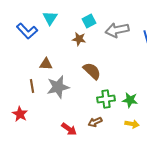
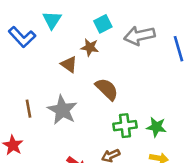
brown triangle: (46, 64) -> (69, 64), moved, turned 32
gray star: (58, 87) -> (62, 110), turned -30

